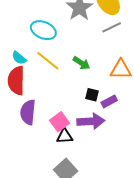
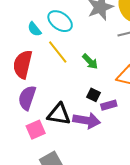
cyan semicircle: (19, 58) -> (34, 29), moved
pink square: (60, 122) -> (36, 130), moved
black triangle: (65, 136) -> (59, 114), moved, size x1.4

